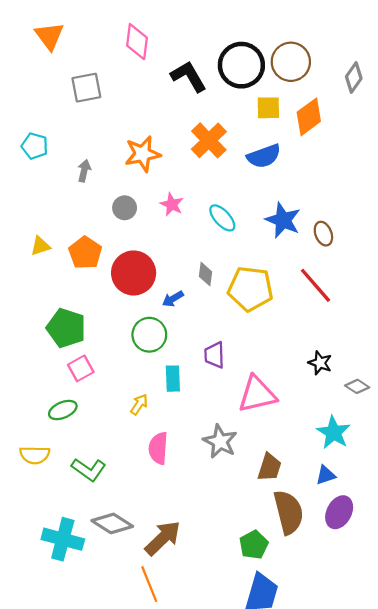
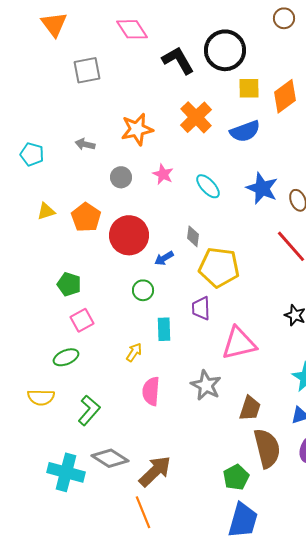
pink diamond: (137, 42) -> (132, 29), turned -40
brown circle: (291, 62) -> (284, 18), moved, size x0.6
cyan pentagon: (35, 146) -> (32, 154), moved
gray arrow: (84, 171) -> (85, 144), turned -90
yellow pentagon: (250, 289) -> (219, 267), moved
green pentagon: (66, 328) -> (69, 284), size x0.7
green circle: (149, 335) -> (143, 290), size x0.7
green L-shape: (89, 470) -> (89, 410), turned -84

